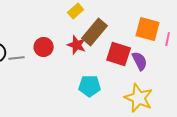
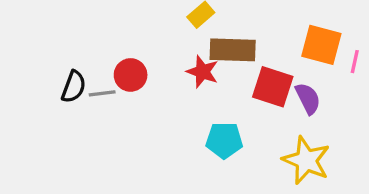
brown rectangle: (95, 32) -> (233, 50), turned 52
red circle: (44, 47) -> (131, 75), moved

